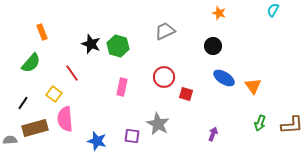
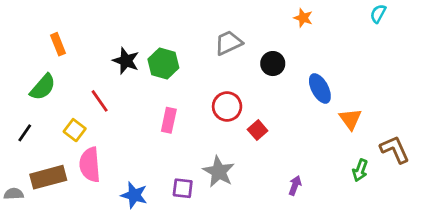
black circle: (213, 46) -> (273, 64), moved
blue ellipse: (224, 78) -> (320, 88), moved, turned 30
red square: (186, 94) -> (258, 130), turned 32
black line: (23, 103) -> (25, 133), moved
brown L-shape: (292, 125) -> (395, 149), moved, turned -110

